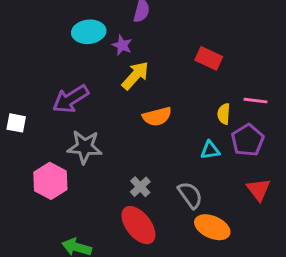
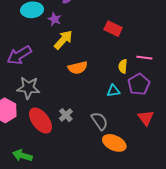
red ellipse: (138, 225) -> (40, 121), moved

